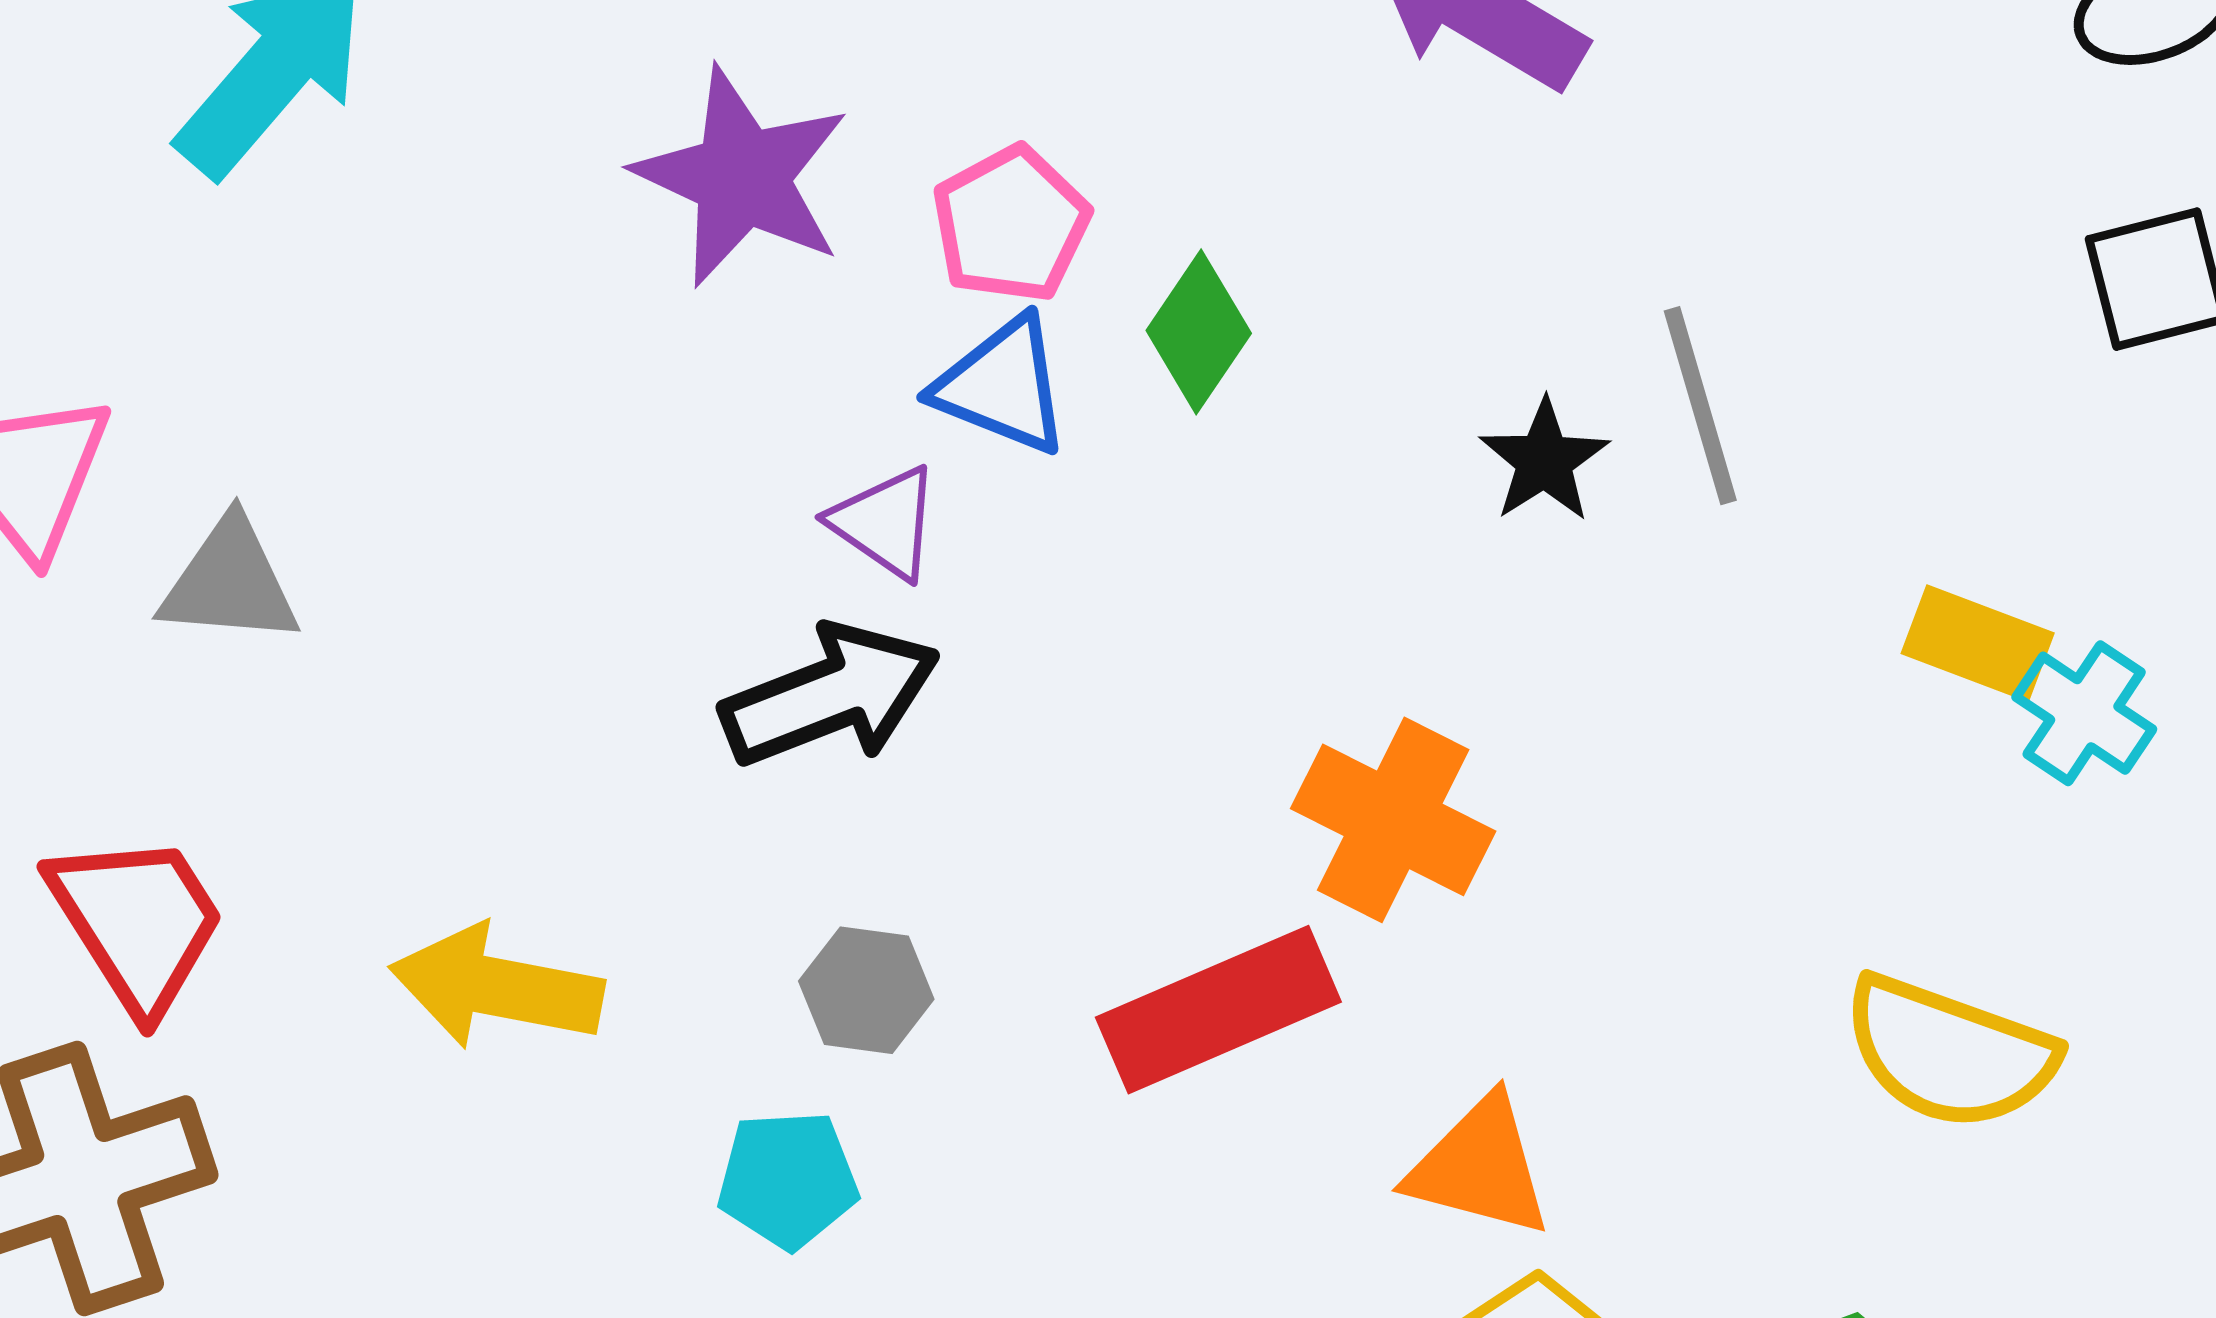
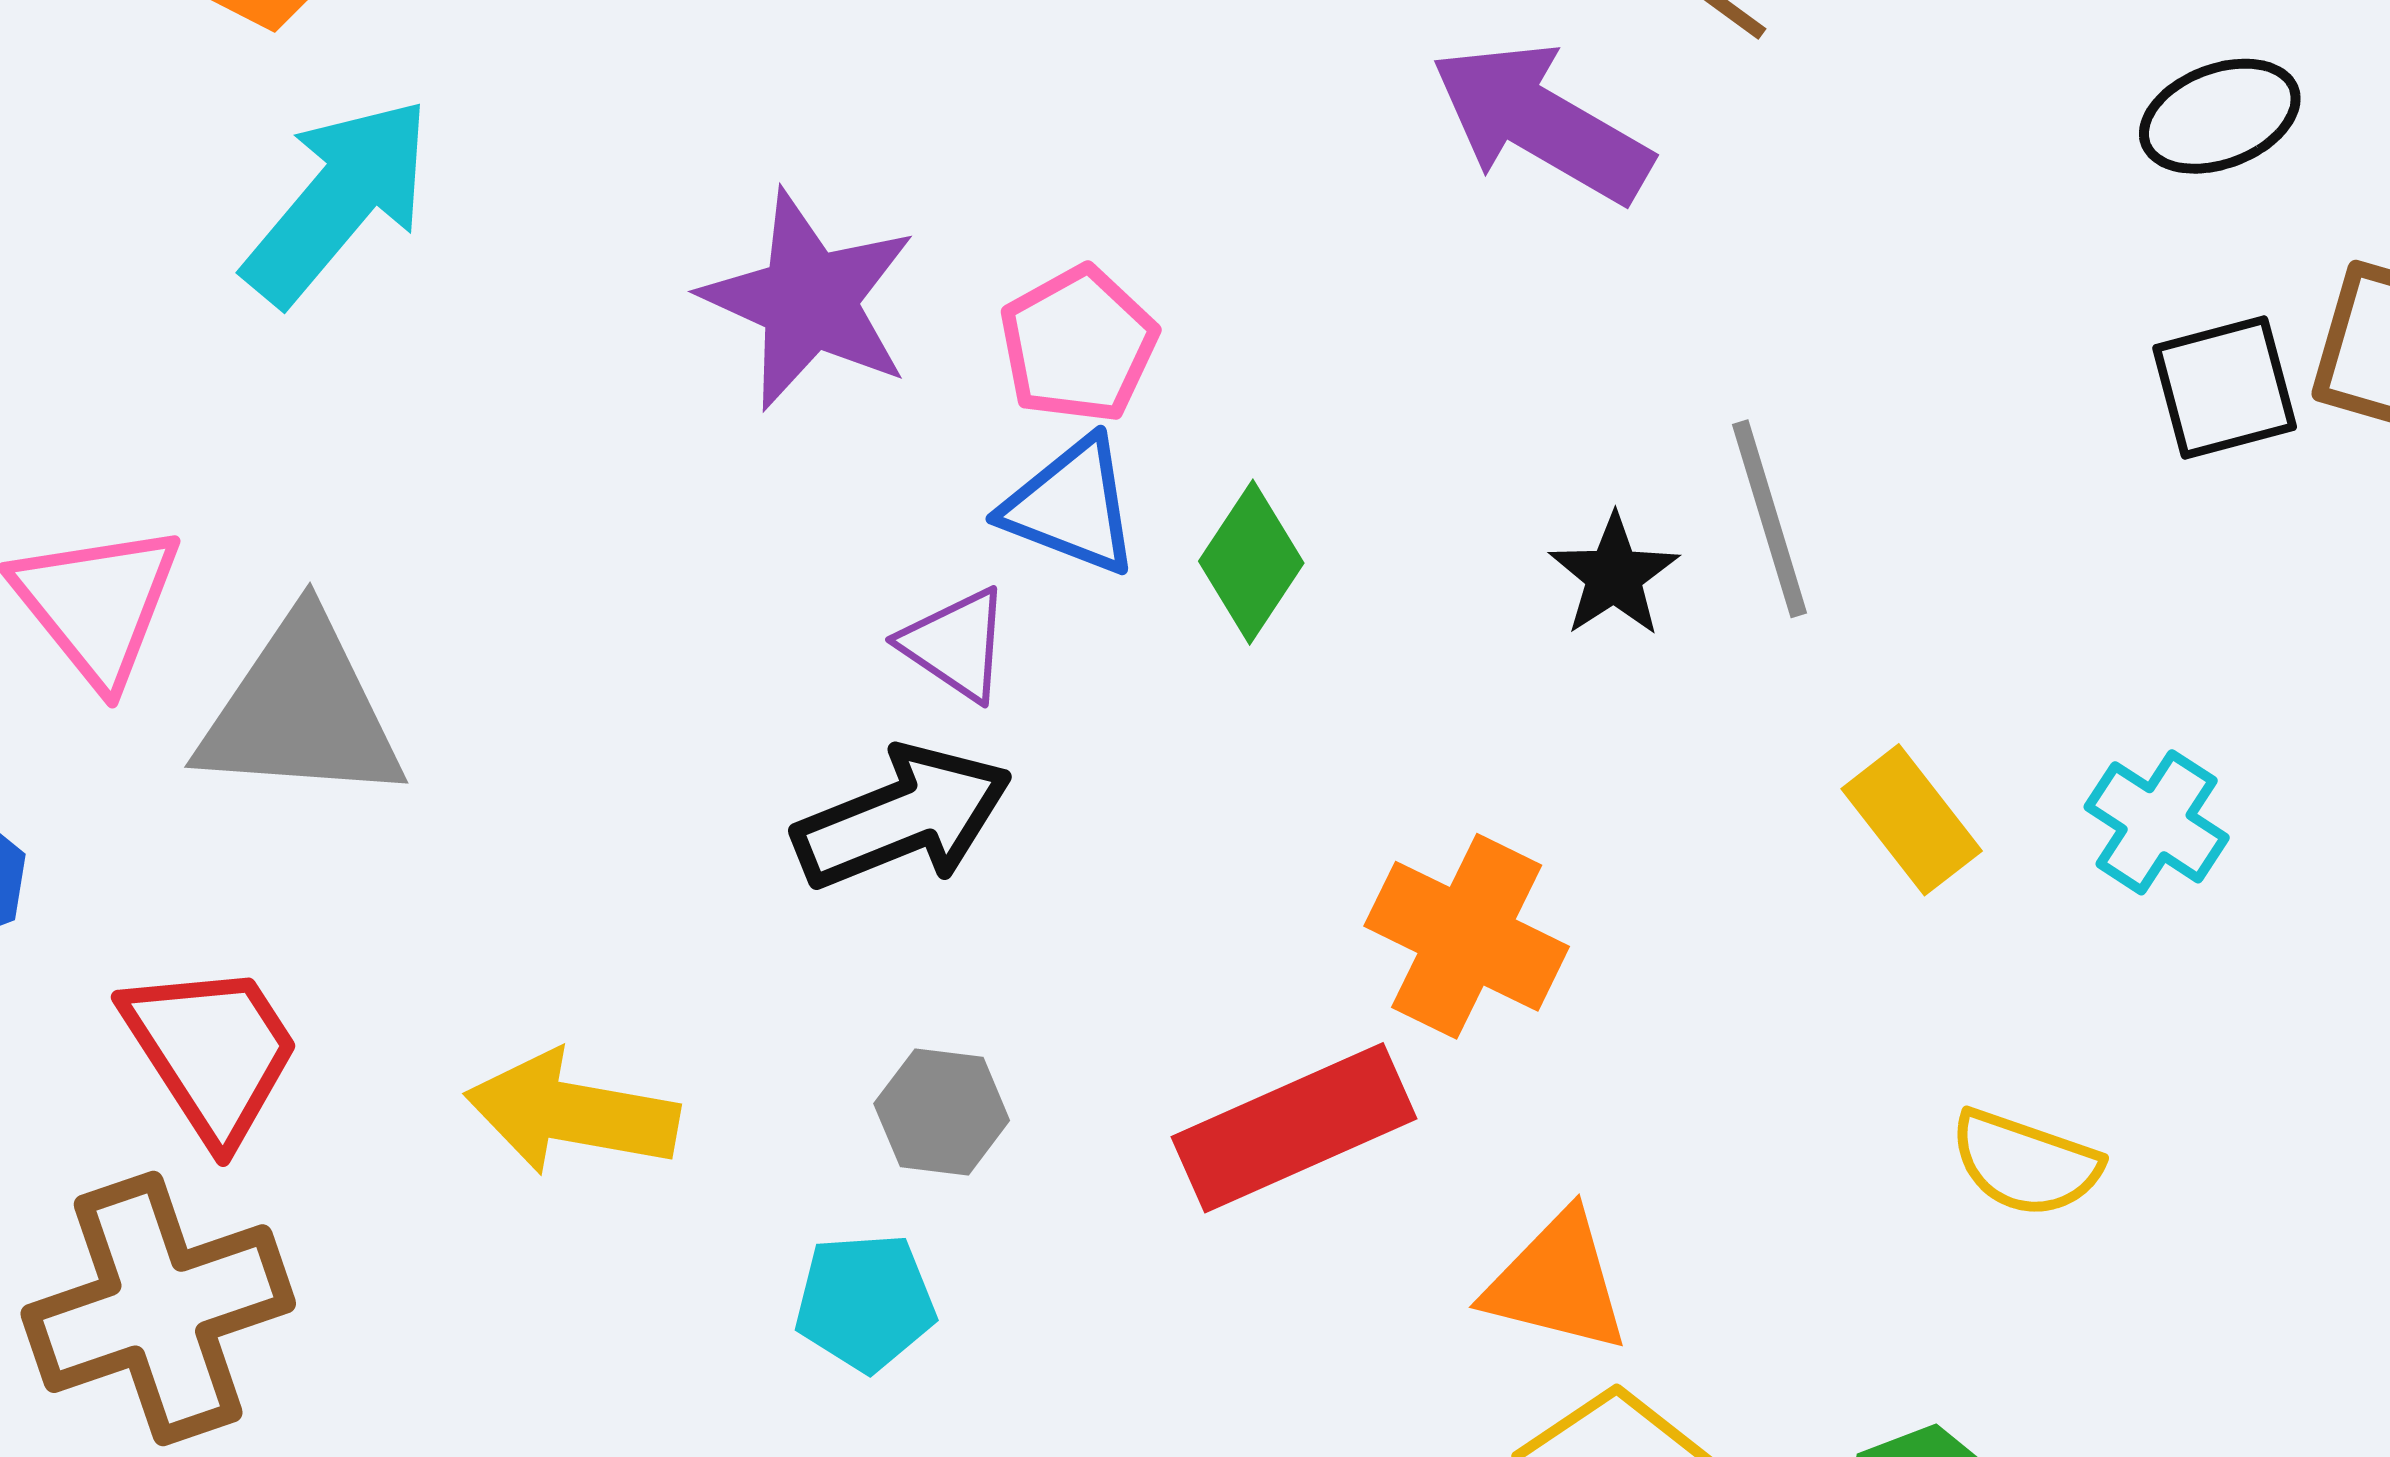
green diamond: (1199, 332) -> (1251, 562), moved
gray triangle: (230, 582) -> (301, 711), size x1.5
yellow rectangle: (1978, 643) -> (1912, 820), moved, turned 32
yellow semicircle: (1949, 1053) -> (2025, 1163), size x0.7

